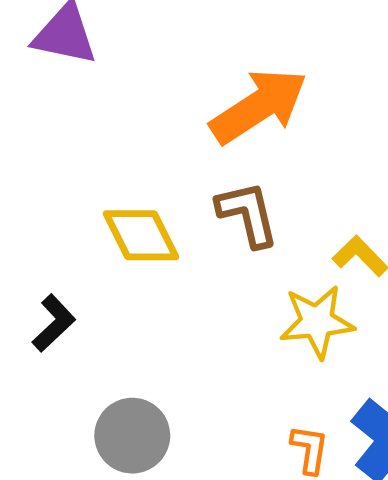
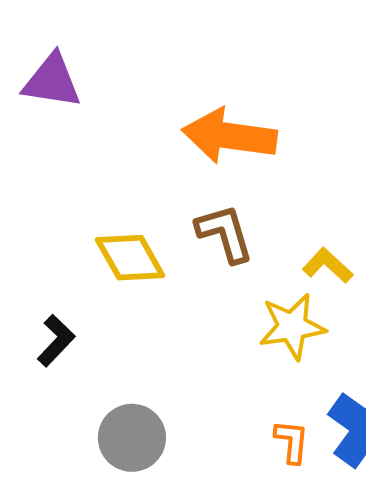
orange arrow: (259, 106) -> (229, 136), turned -136

